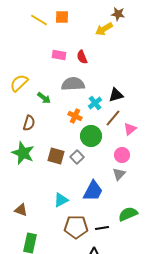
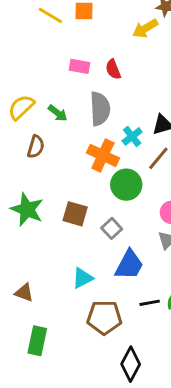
gray semicircle: (73, 84) -> (100, 109), turned 90
green arrow: (44, 98) -> (58, 113), moved
orange cross: (75, 116) -> (103, 155), size x1.5
brown semicircle: (29, 123) -> (36, 147), moved
gray square: (77, 157) -> (112, 228), moved
black line: (102, 228) -> (150, 303), moved

